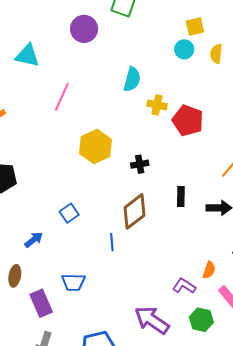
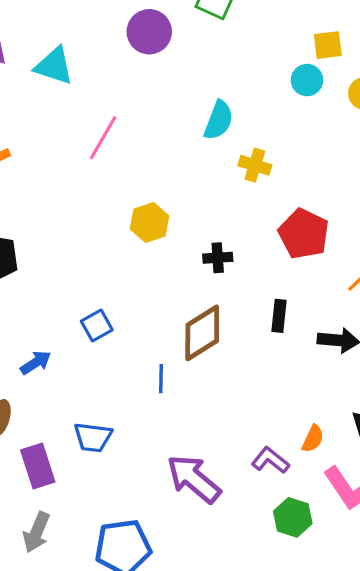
red pentagon: (188, 121) -> (304, 234), moved
yellow hexagon: (96, 146) -> (150, 222), size x0.7
purple arrow: (152, 320) -> (194, 479), moved

